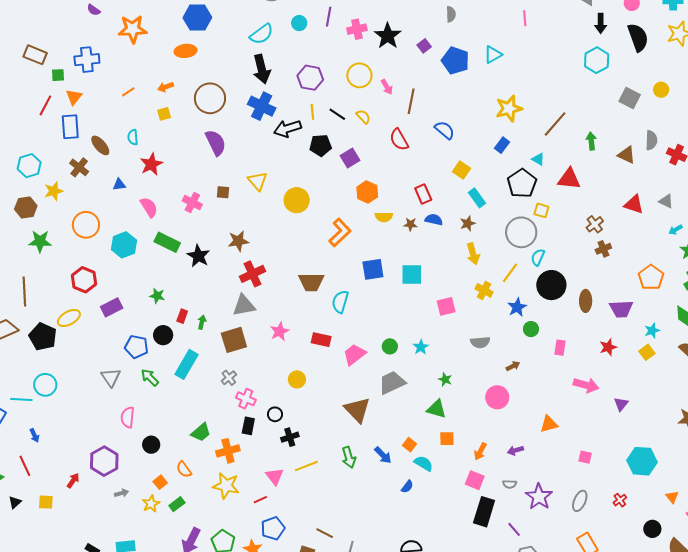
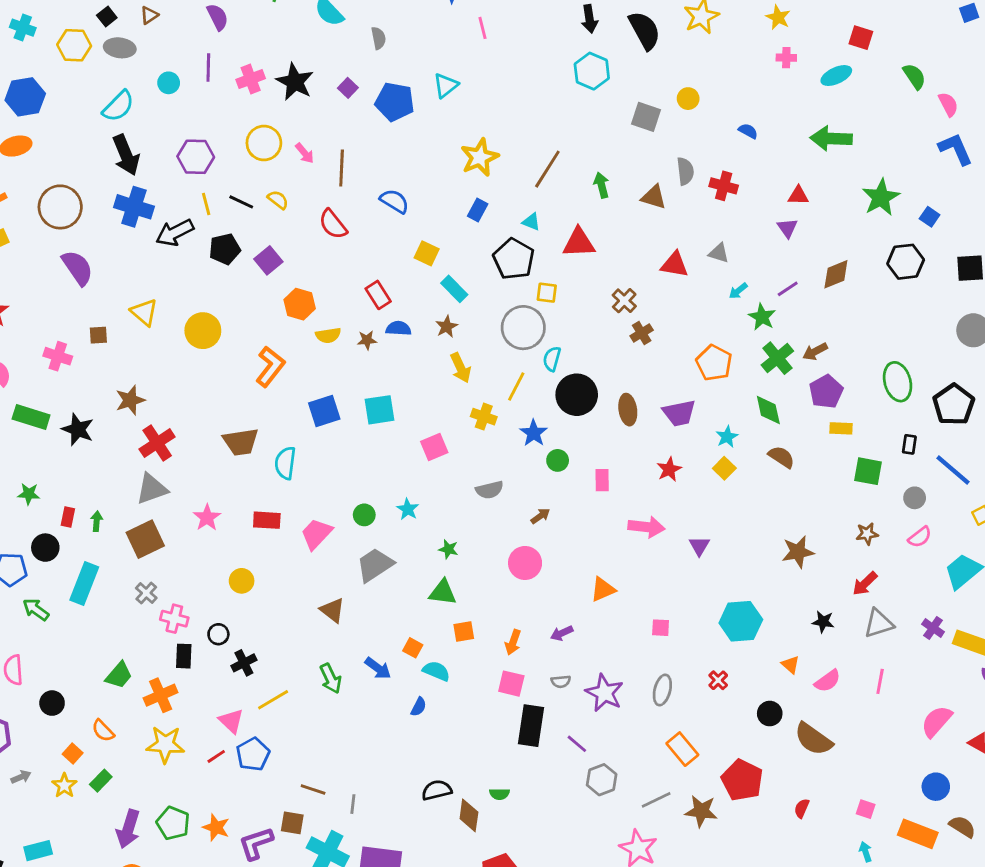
brown triangle: (357, 410) -> (332, 610), size x0.7
blue pentagon: (273, 528) -> (253, 754), moved

